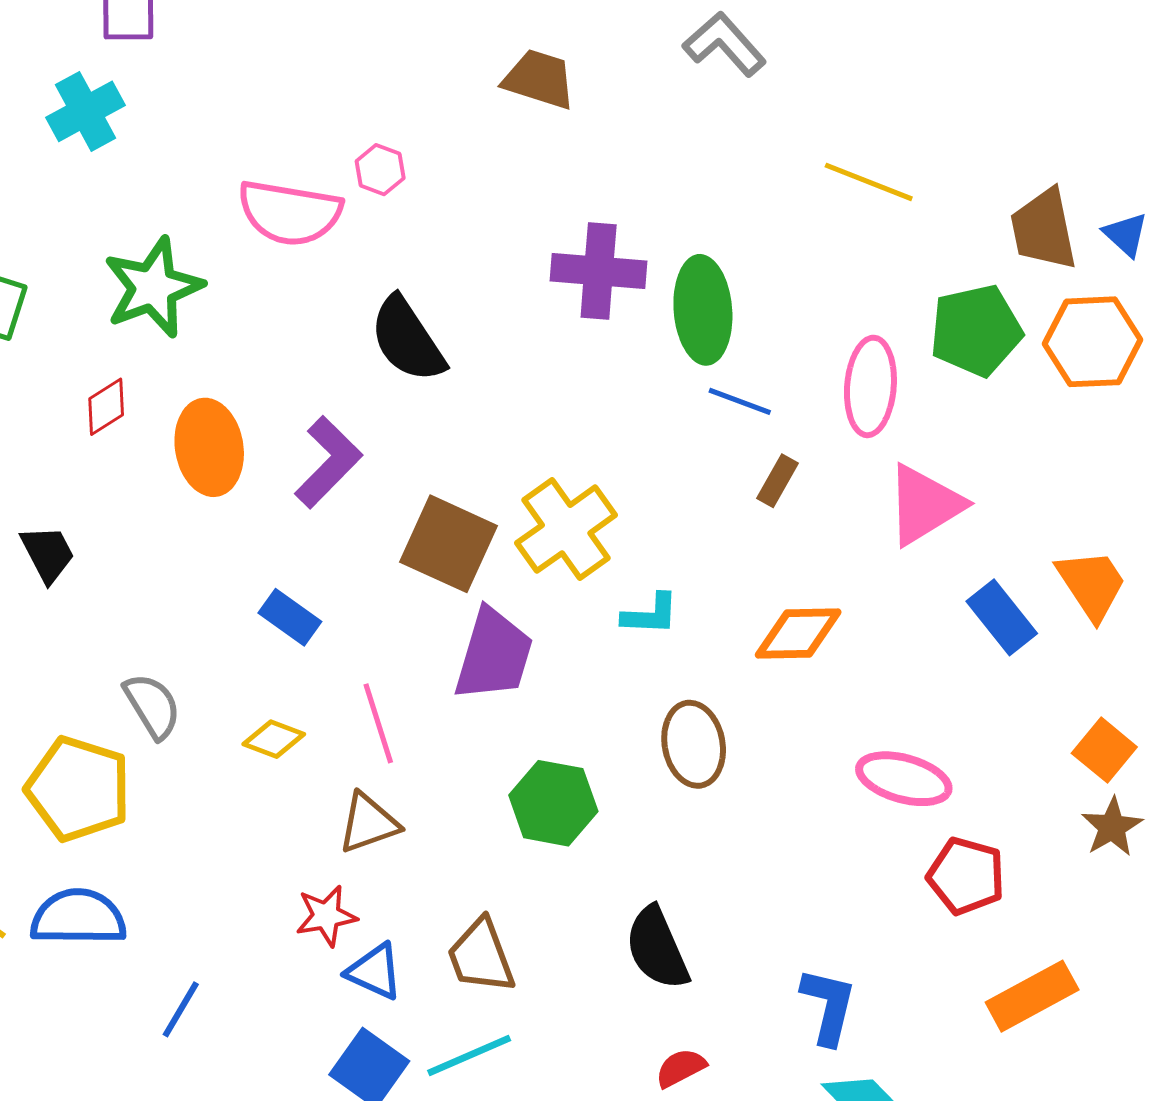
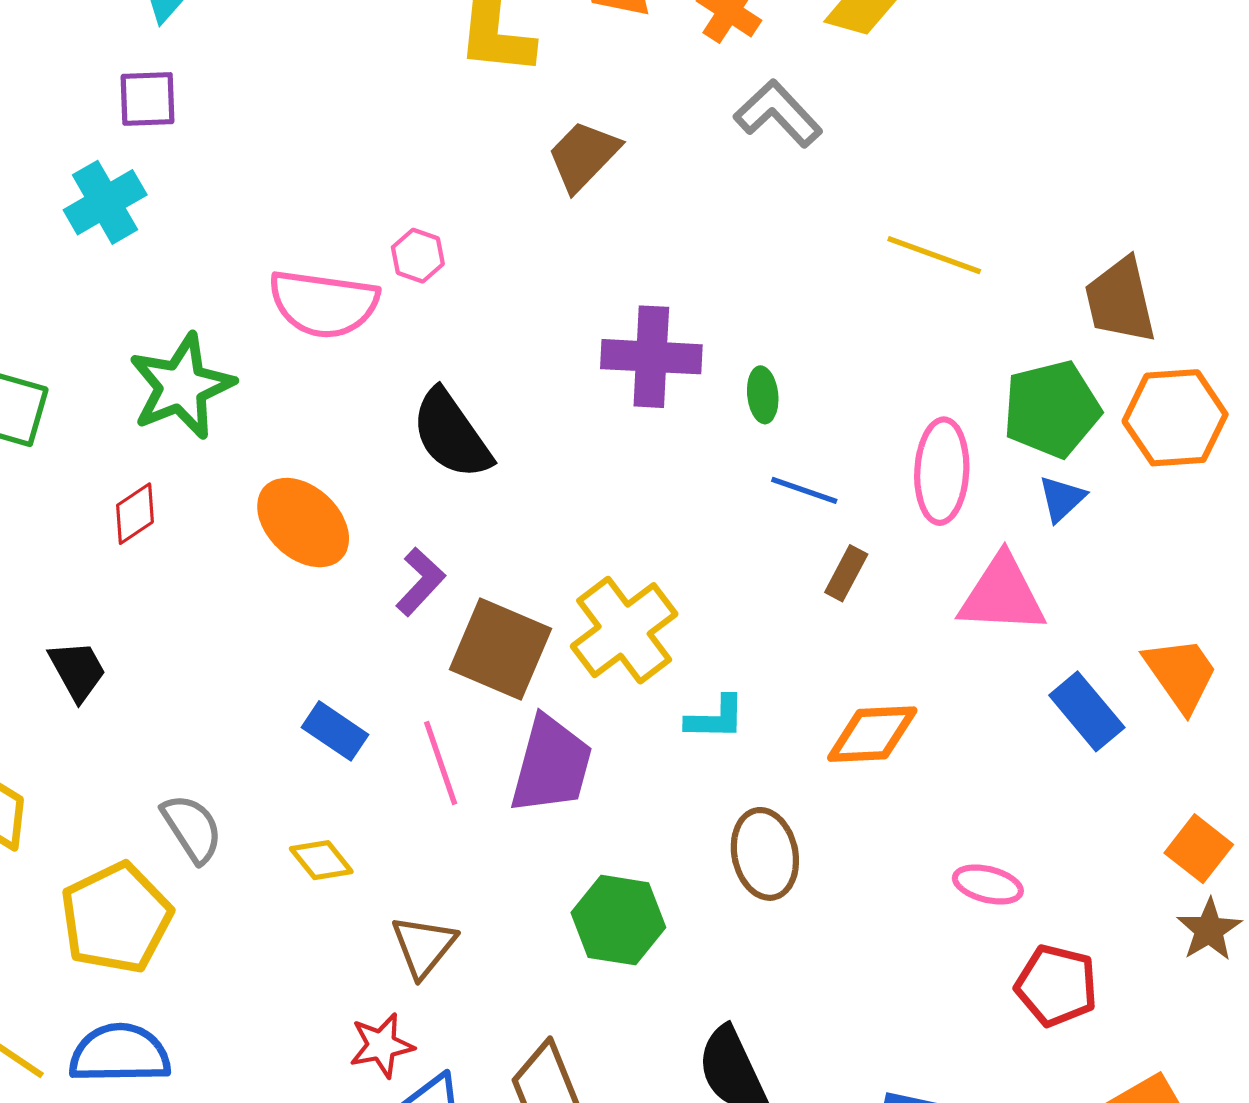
brown trapezoid: (539, 79) -> (583, 156), turned -62
blue triangle: (1126, 235) -> (1062, 499), moved, turned 36
green ellipse: (703, 310) -> (763, 395), size x0.5
orange ellipse: (209, 447) -> (303, 523), moved, turned -36
purple L-shape: (328, 462) -> (420, 582), moved, size x0.7
pink triangle: (925, 505) -> (1002, 595), turned 36
pink line: (378, 723) -> (441, 763), moved
yellow diamond: (274, 739) -> (321, 860), turned 32
pink ellipse: (904, 779) -> (988, 884), size x0.7
yellow pentagon: (78, 789) -> (116, 918), turned 30
brown triangle: (368, 823) -> (424, 946), turned -30

